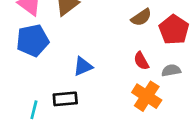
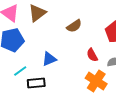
brown semicircle: (141, 17) -> (74, 26), moved
cyan line: (34, 110) -> (20, 71), moved, turned 40

